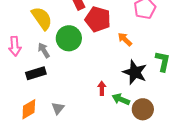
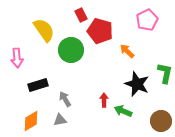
gray arrow: (44, 50) -> (65, 99), moved
gray triangle: (58, 108) -> (60, 120), turned 40
brown circle: (143, 109) -> (161, 121), moved

